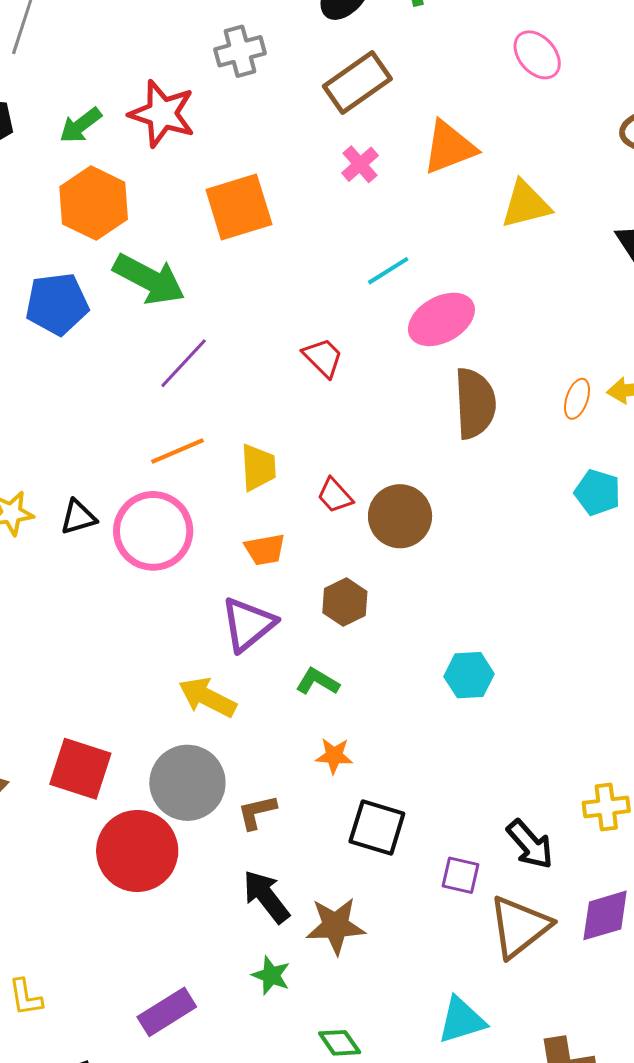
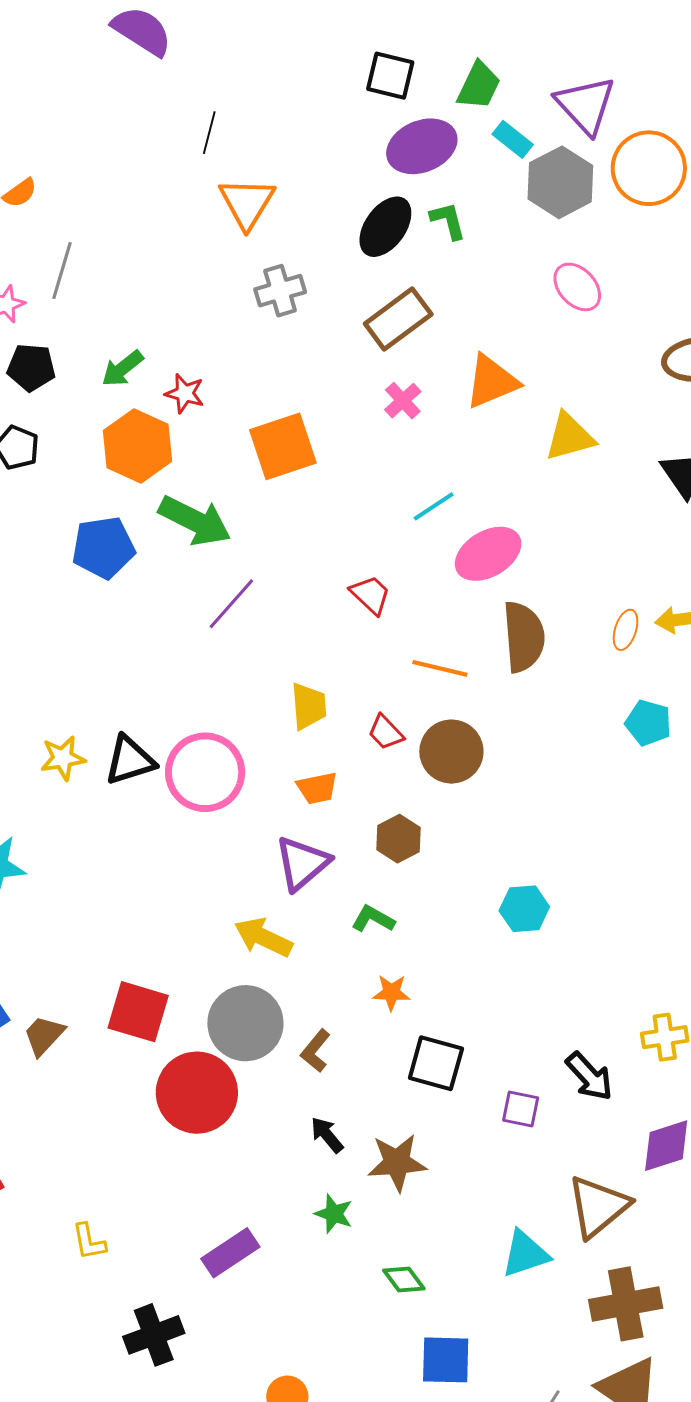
red star: (162, 114) -> (185, 393), moved, size x0.6
orange line: (178, 451) -> (440, 668), moved, turned 38
black triangle: (78, 517) -> (130, 760), size x1.4
brown L-shape: (257, 812) -> (316, 1051), turned -36
black arrow: (266, 896) -> (327, 1135), size x0.7
brown triangle: (519, 927) -> (598, 1206), moved

